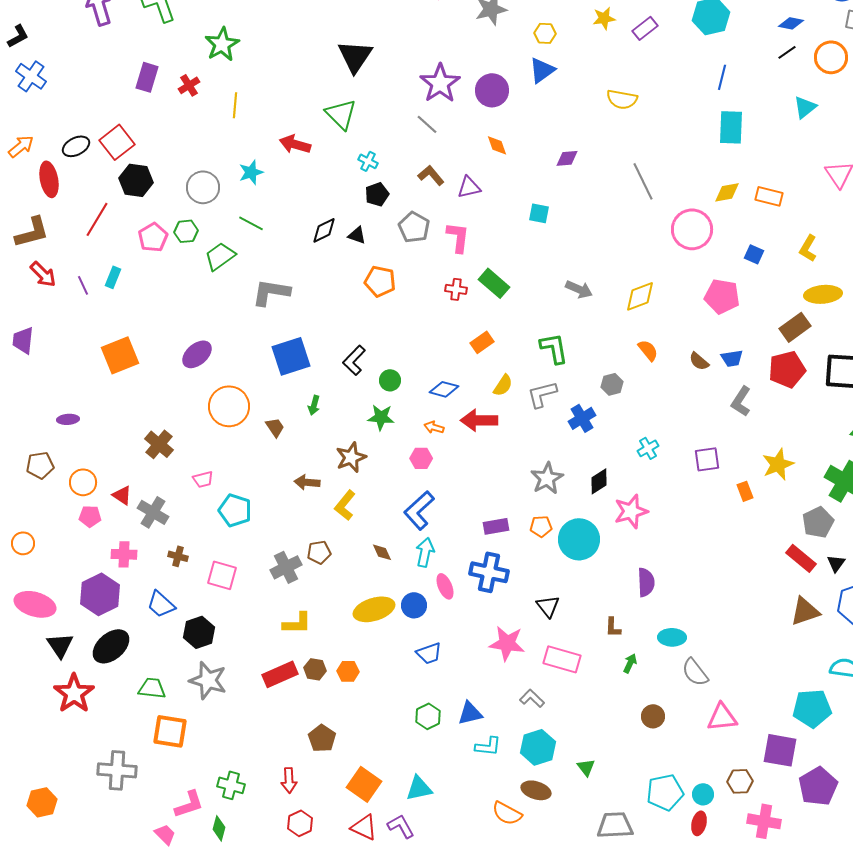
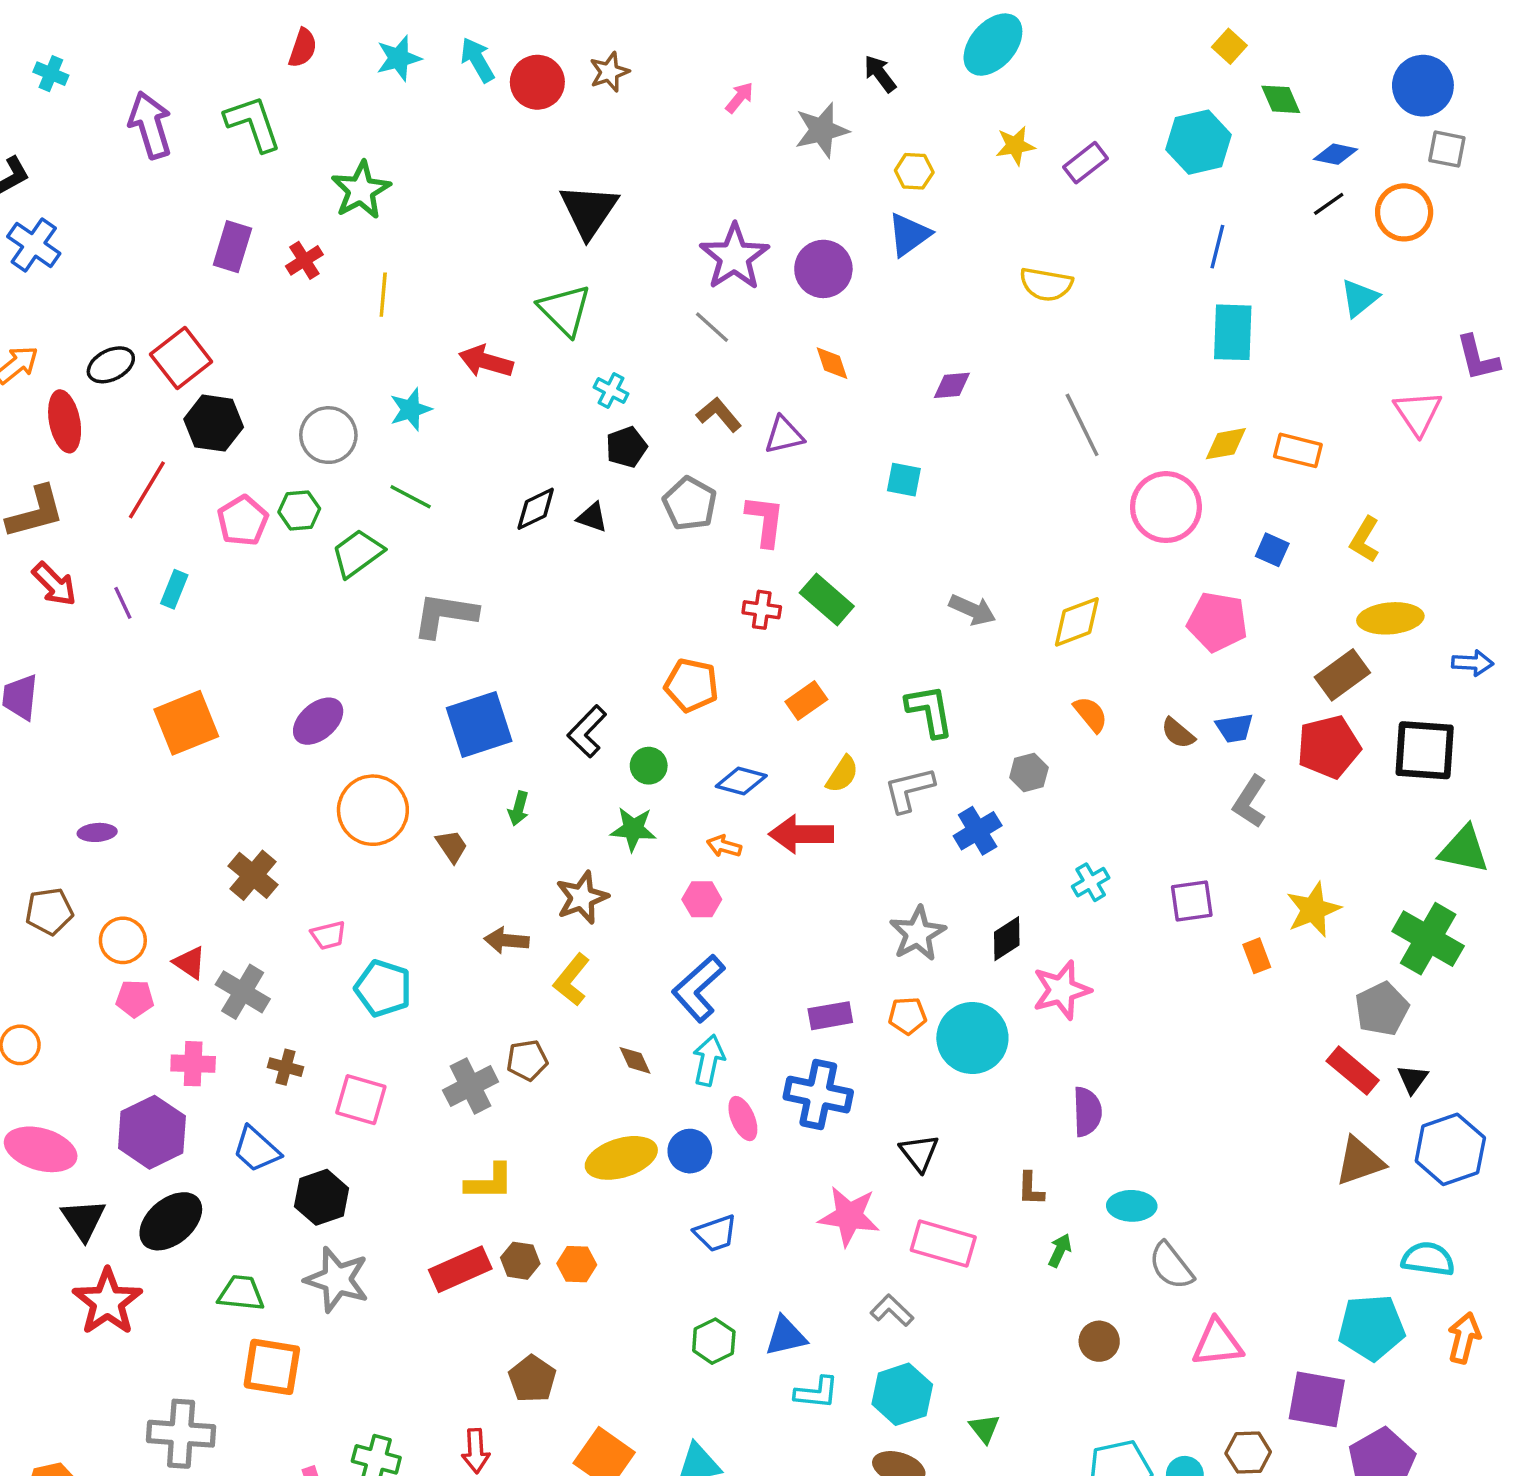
orange pentagon: (380, 281) -> (692, 685), moved

